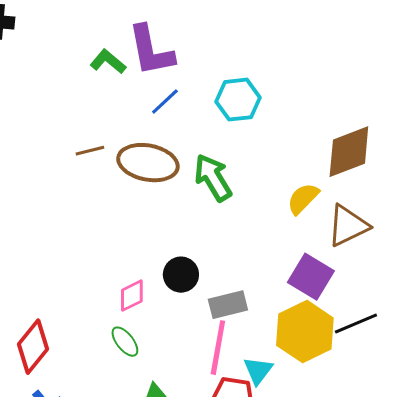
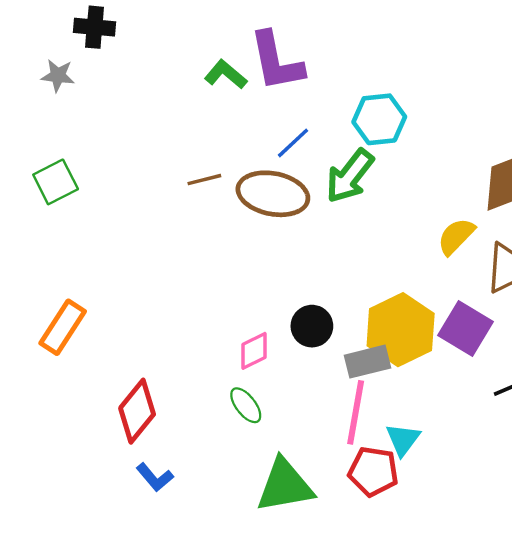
blue line: (165, 102) -> (293, 143), moved
green arrow: (213, 178) -> (350, 176), moved, turned -111
yellow hexagon: (305, 332) -> (401, 330), moved

